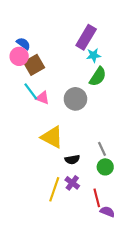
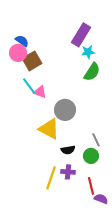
gray circle: (75, 99) -> (65, 110), moved
green circle: (105, 167) -> (91, 156), moved
purple cross: (72, 183) -> (68, 172), turned -32

